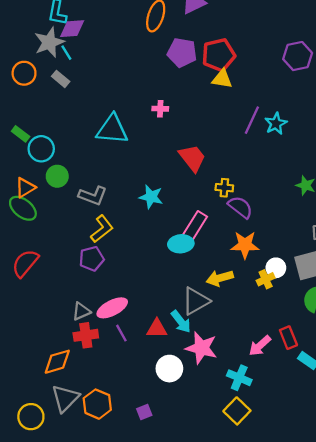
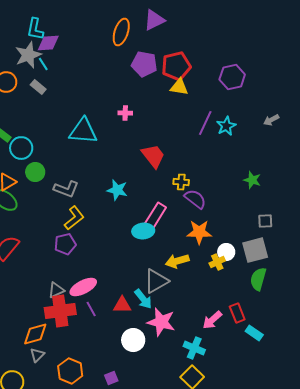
purple hexagon: (298, 56) -> (232, 77), moved
red cross: (86, 335) -> (60, 311), size x1.4
gray triangle: (65, 398) -> (37, 355), moved, size x0.6

